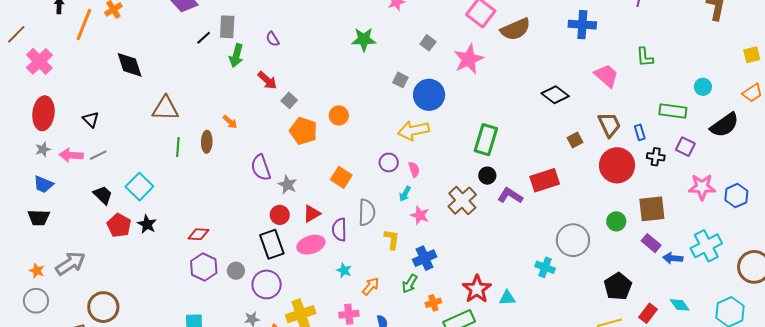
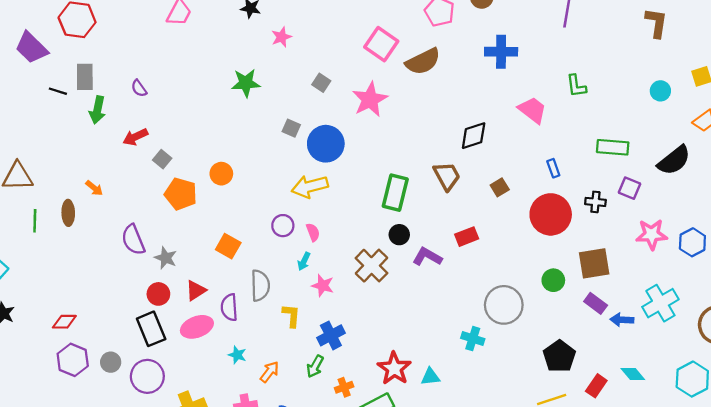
black line: (204, 38) -> (58, 91), turned 63
red arrow: (267, 80) -> (135, 137), turned 115
cyan circle: (703, 87) -> (660, 91), moved
black diamond: (555, 95) -> (474, 136), turned -52
brown trapezoid: (609, 125) -> (447, 176), moved
blue rectangle: (640, 132) -> (553, 168), moved
red rectangle: (545, 180) -> (467, 237), size x0.7

